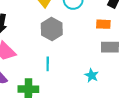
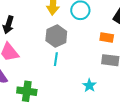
cyan line: (48, 64) -> (56, 59), moved

